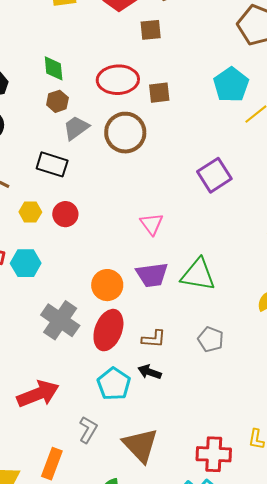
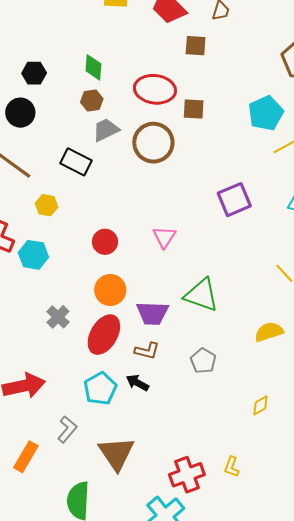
red circle: (65, 214) -> (105, 242), moved
purple trapezoid: (152, 275) -> (152, 313), moved
gray cross: (60, 320) -> (58, 317), size x0.6
red cross: (214, 454) -> (187, 475), turned -32

